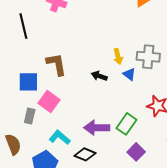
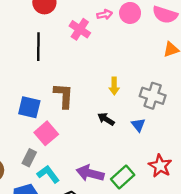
yellow arrow: (118, 56) -> (114, 86), moved
gray cross: (148, 57) -> (153, 96), moved
gray rectangle: (30, 116) -> (29, 158), moved

